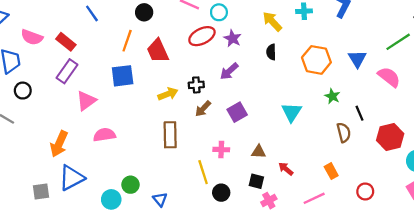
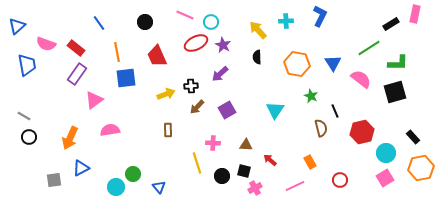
orange line: (127, 41) -> (117, 52), moved, turned -30
black circle: (23, 91) -> (29, 137), moved
brown rectangle: (170, 135) -> (168, 130), size x0.6
blue triangle: (72, 178) -> (81, 168), size x0.7
black circle: (221, 193) -> (222, 176), moved

